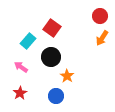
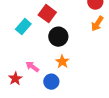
black circle: (51, 57) -> (58, 37), moved
pink arrow: (21, 67) -> (32, 67), moved

